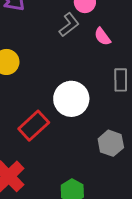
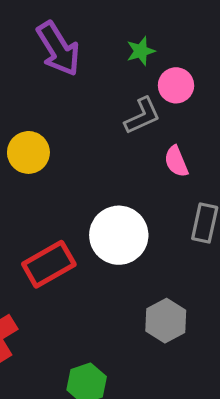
pink semicircle: (102, 37) -> (176, 161), moved

